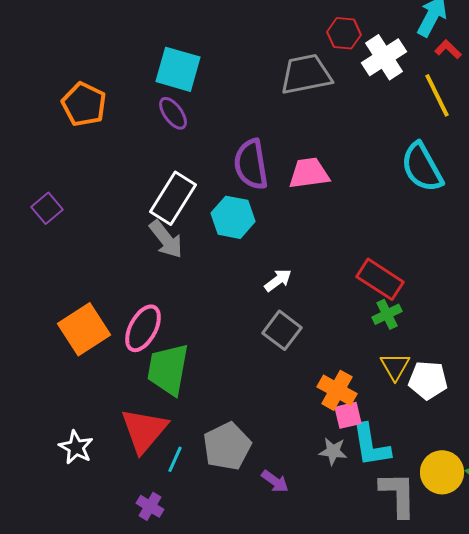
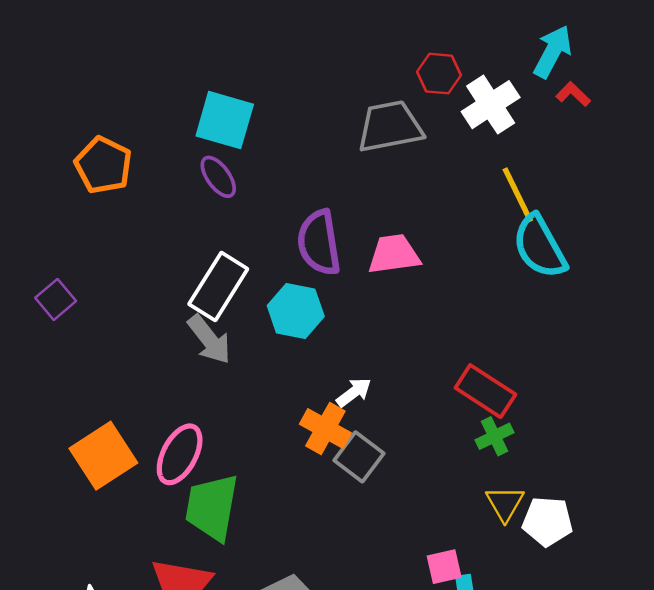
yellow line: (437, 95) -> (518, 195), moved
orange cross: (337, 390) -> (325, 429), moved

